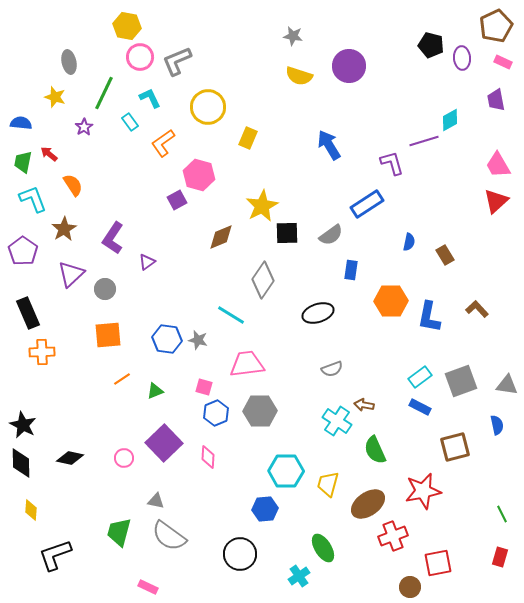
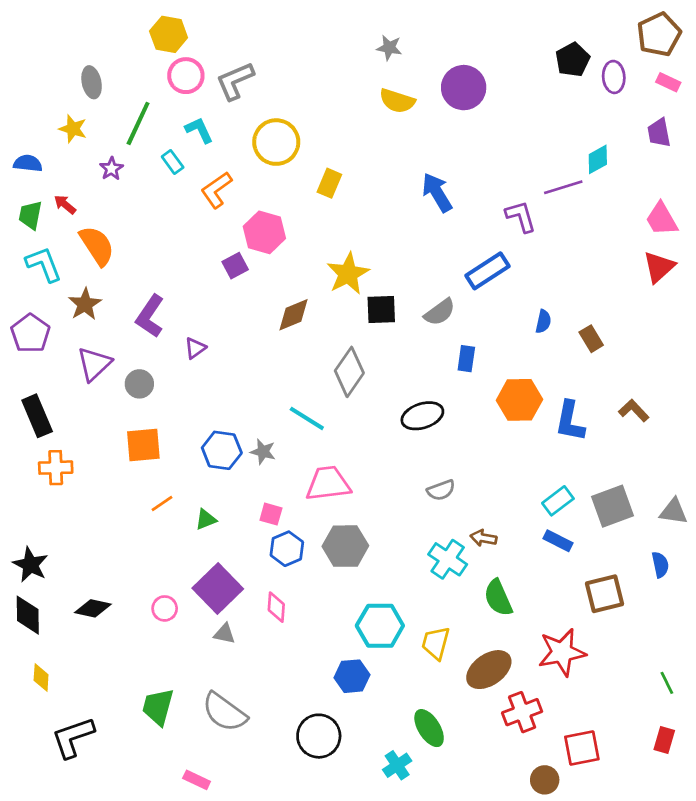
black pentagon: (431, 45) -> (573, 60), turned 30
orange semicircle: (73, 185) -> (97, 246), size x1.4
gray triangle: (156, 501) -> (224, 634), moved

